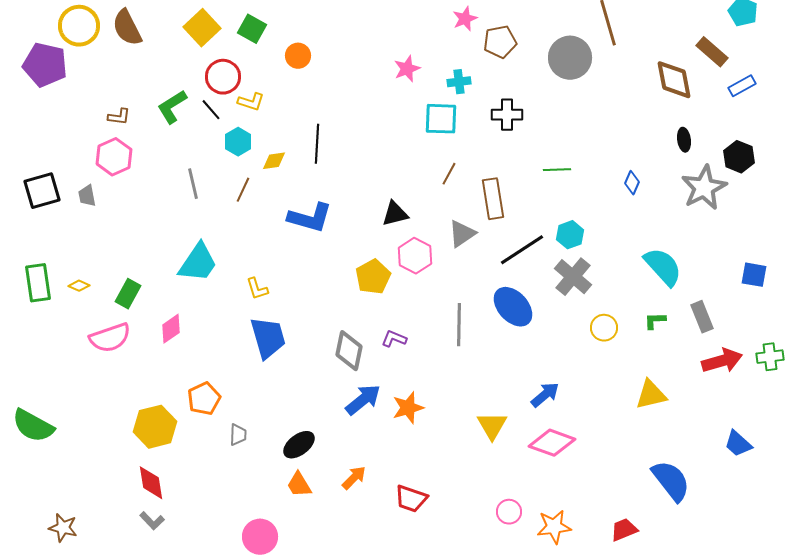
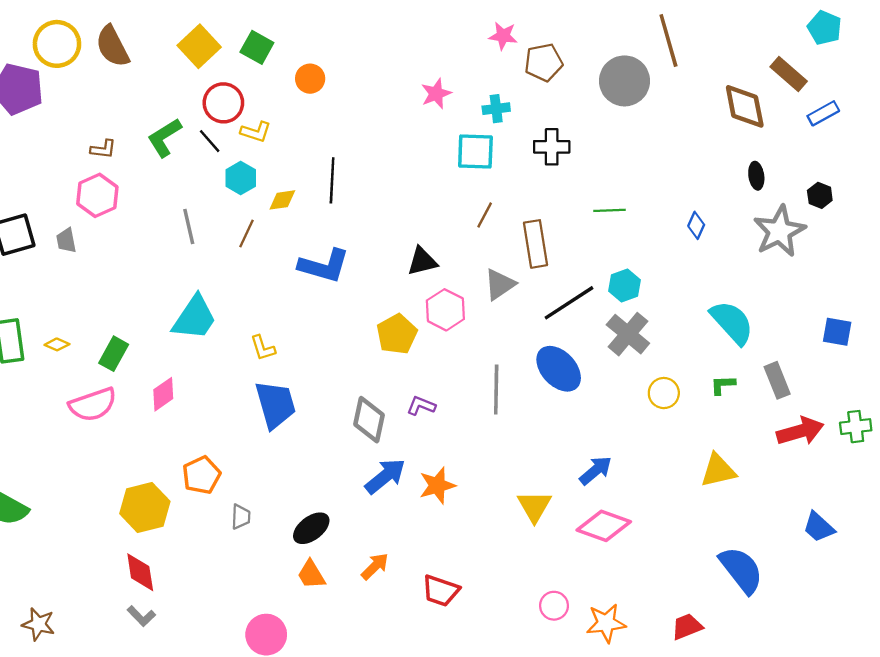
pink star: (465, 19) -> (503, 36), turned 30
black hexagon: (739, 157) -> (820, 195), size x0.7

